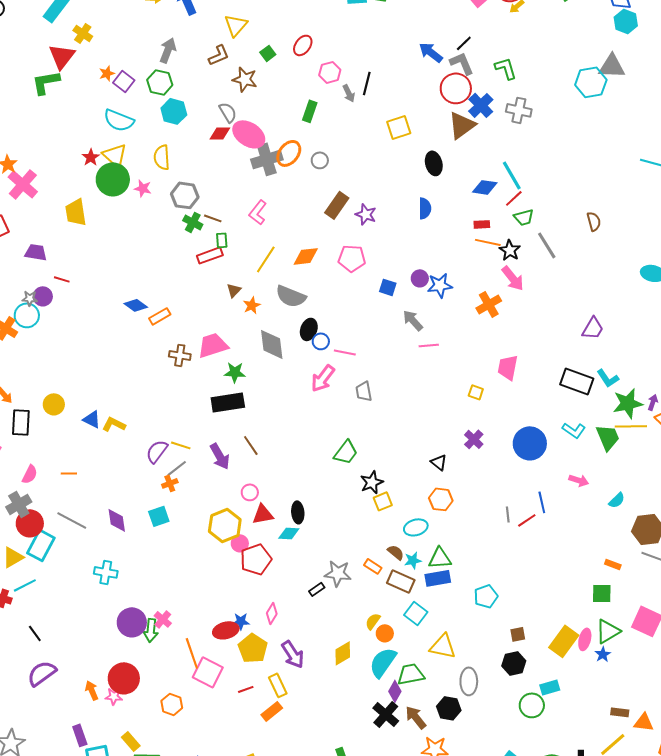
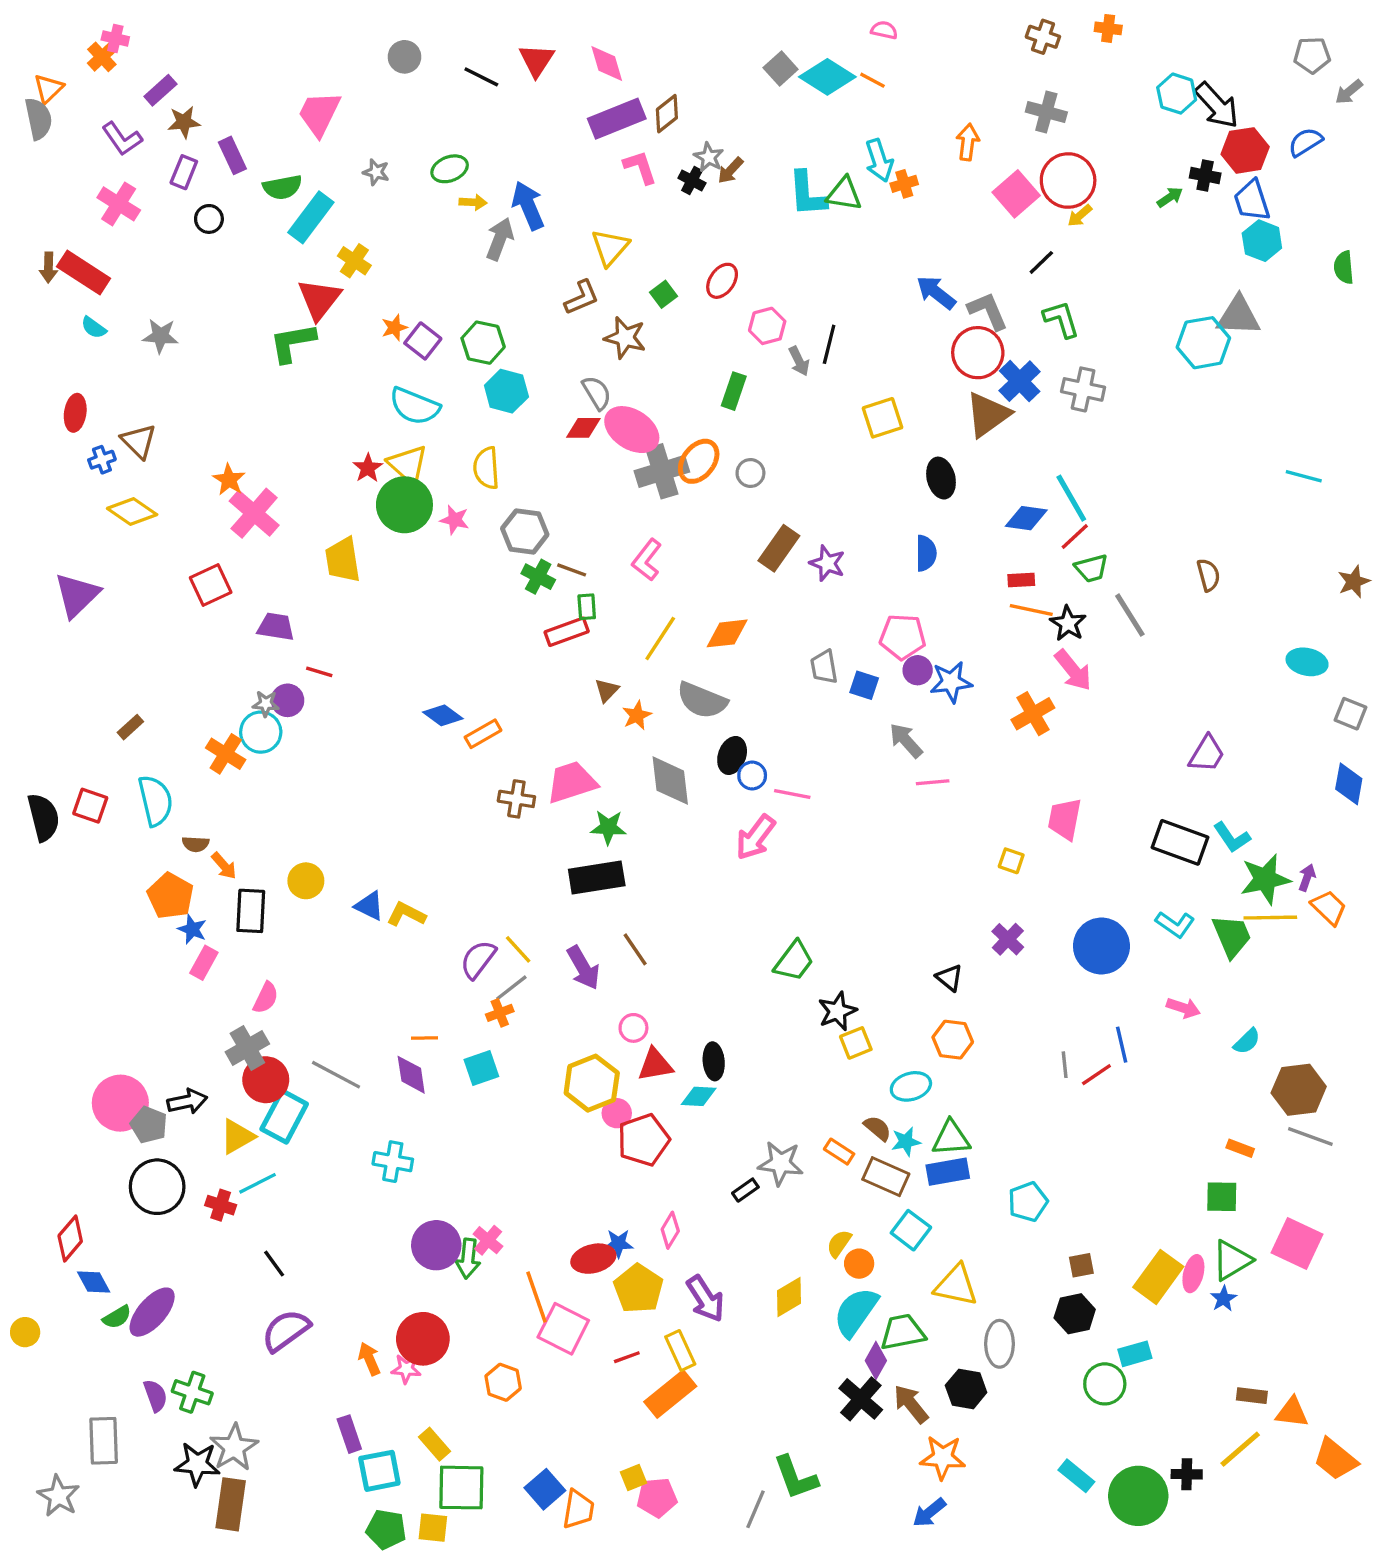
black line: (464, 43) -> (1041, 262), moved
gray arrow: (168, 50) -> (500, 239), moved
pink pentagon: (352, 258) -> (903, 637), moved
gray trapezoid: (364, 391) -> (824, 667), moved
yellow line: (181, 445) -> (518, 949), turned 30
orange line: (69, 473) -> (425, 1038), moved
orange rectangle: (272, 711) -> (670, 1394), size x1.4

